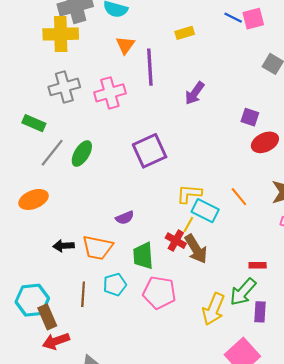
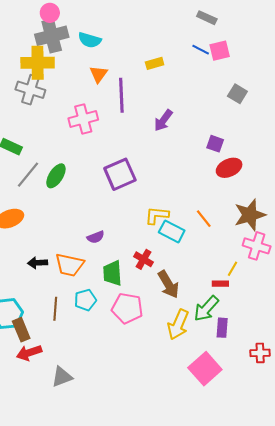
gray cross: (64, 87) -> (30, 90), moved, turned 32
yellow line: (188, 225) -> (232, 269), moved
brown arrow: (196, 249) -> (168, 284), moved

